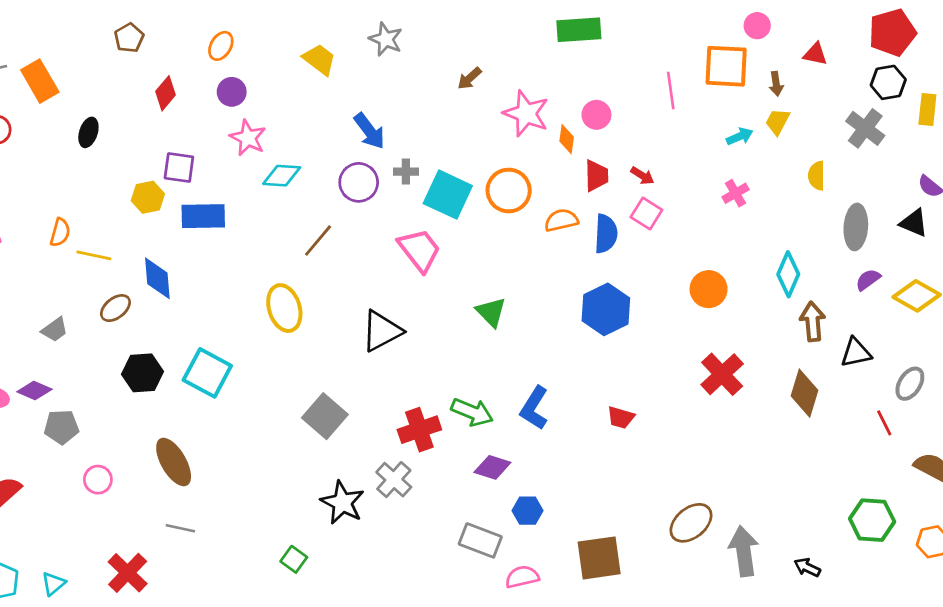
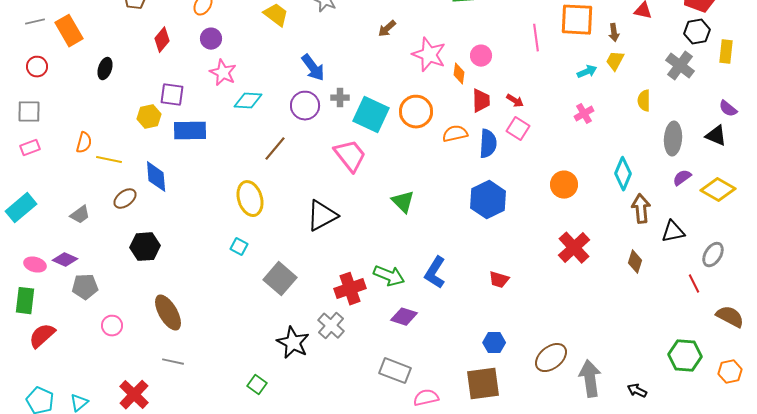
cyan square: (207, 373) -> (239, 247), moved, size x0.5
brown diamond: (804, 393) -> (635, 262), size x0.7
blue hexagon: (528, 511) -> (494, 343), moved

